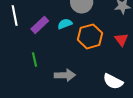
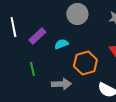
cyan semicircle: (65, 24) -> (61, 44), moved
orange hexagon: (90, 36) -> (85, 63), moved

